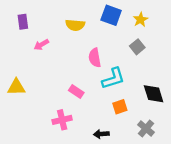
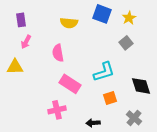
pink arrow: (41, 45) -> (26, 42), moved, turned -32
pink semicircle: (95, 58) -> (58, 53), moved
yellow triangle: (16, 87) -> (15, 67), moved
pink rectangle: (76, 91) -> (70, 84), size x1.5

